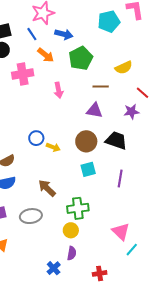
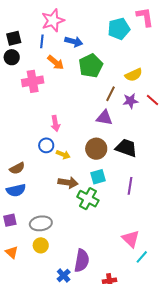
blue line: (32, 34) -> (42, 41), turned 40
brown line: (101, 86) -> (111, 94), turned -63
pink arrow: (59, 90) -> (55, 123), moved
purple star: (131, 112) -> (130, 101), moved
brown arrow: (47, 188) -> (68, 183), moved, turned 144
green cross: (78, 208) -> (88, 199), moved, turned 35
yellow circle: (71, 230) -> (41, 245), moved
purple semicircle: (72, 253) -> (82, 261), size x1.6

